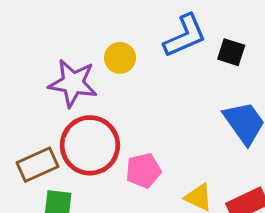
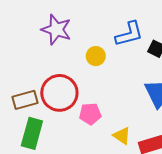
yellow circle: (120, 58) -> (96, 56), moved
purple star: (73, 83) -> (56, 30), moved

